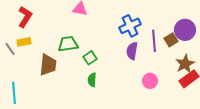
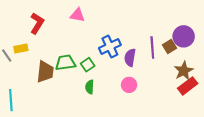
red L-shape: (25, 17) -> (37, 23), moved
blue cross: (130, 26) -> (110, 46), moved
green trapezoid: (68, 44) -> (65, 63), moved
pink circle: (150, 81) -> (129, 85), moved

